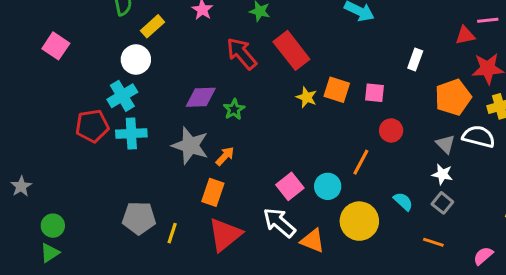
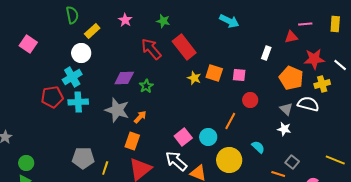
pink line: (488, 20) -> (305, 24), moved
red triangle: (465, 35) -> (291, 37), moved
orange pentagon: (453, 97) -> (291, 78), turned -30
gray square: (442, 203) -> (292, 162), moved

